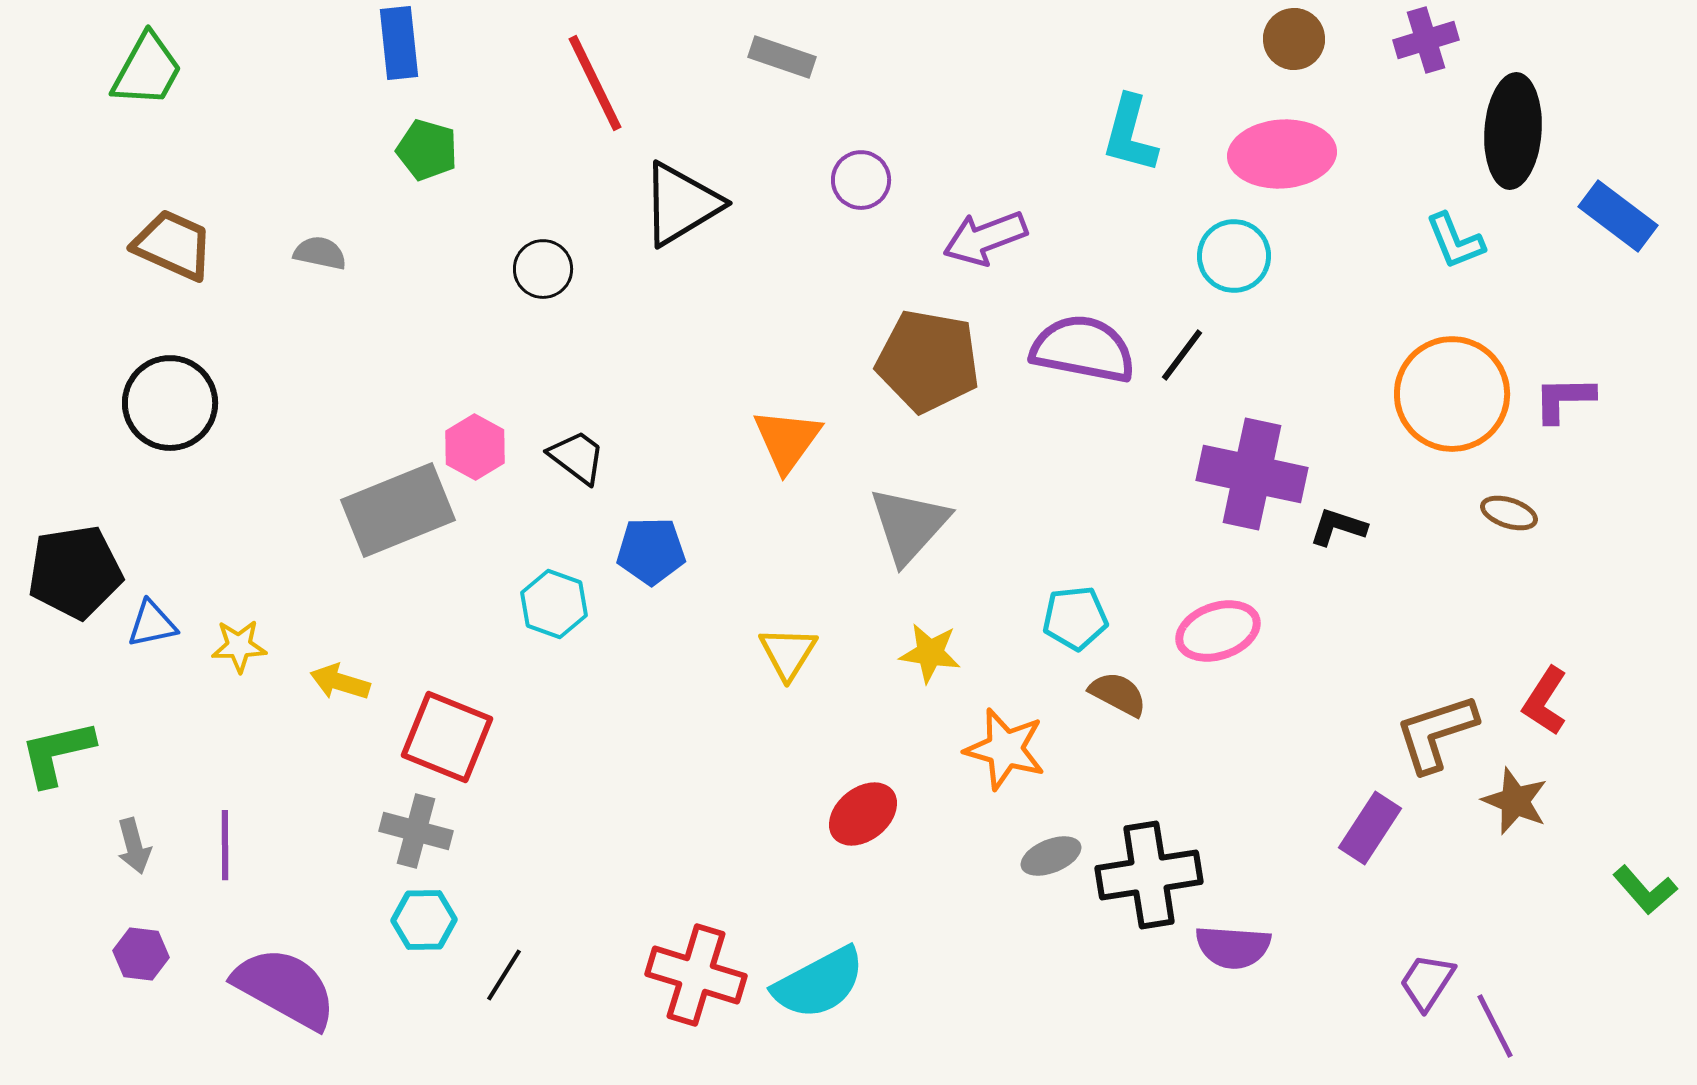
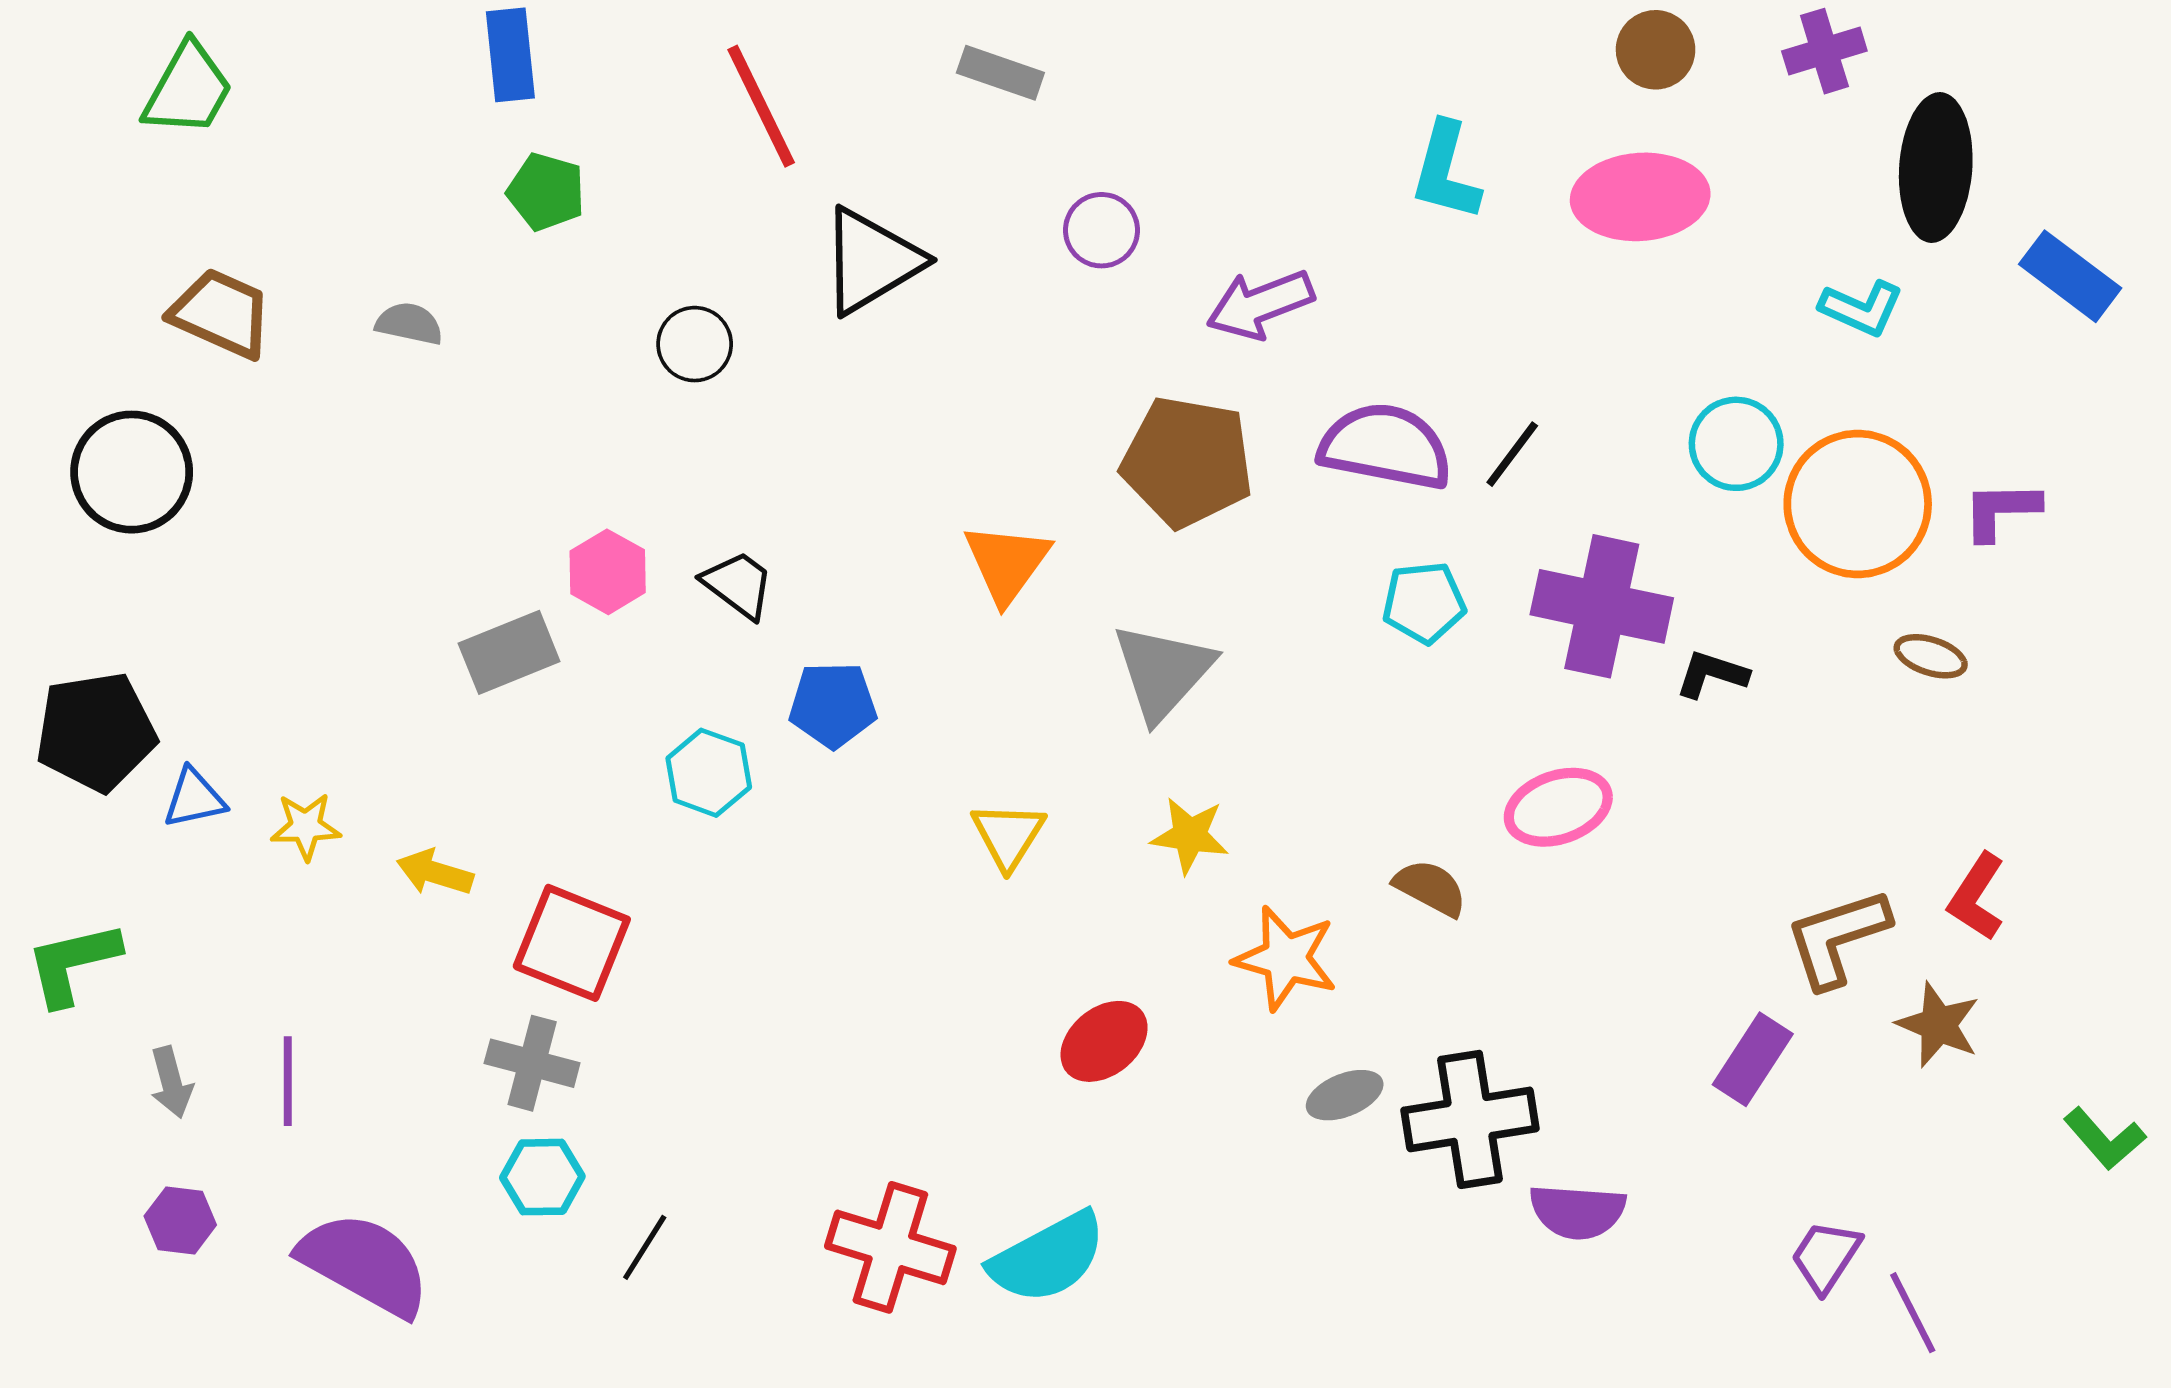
cyan L-shape: (1455, 241) -> (1862, 308), turned -44
cyan circle: (1234, 256) -> (1736, 444), moved
black circle: (170, 403) -> (132, 472), moved
gray rectangle: (398, 510) -> (509, 652), size x0.7
cyan pentagon: (1075, 618) -> (1424, 603), moved

